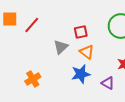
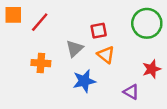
blue star: (81, 74) -> (84, 81), moved
orange cross: (33, 79) -> (41, 63), moved, turned 35

